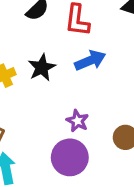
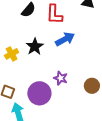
purple circle: (70, 157) -> (39, 93), moved

